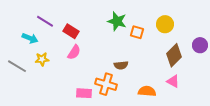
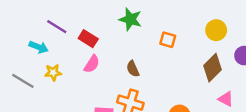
green star: (117, 21) -> (130, 19), moved
yellow circle: (165, 24) -> (216, 30), moved
brown semicircle: (121, 65) -> (133, 69), moved, turned 72
pink triangle: (173, 81) -> (226, 99), moved

